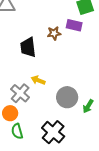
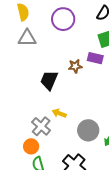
black trapezoid: (28, 47) -> (49, 80), turned 30

